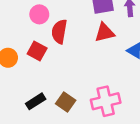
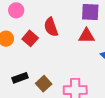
pink circle: (39, 14) -> (16, 10), moved
red semicircle: (59, 32) -> (51, 27), turned -42

